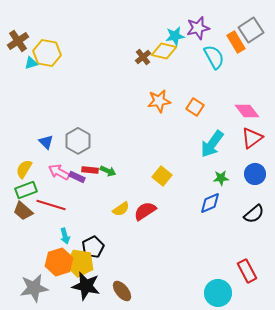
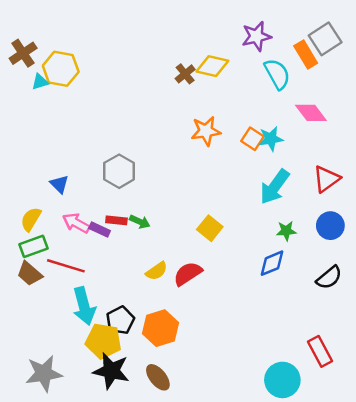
cyan star: (175, 36) -> (271, 139), moved
pink diamond: (247, 111) -> (311, 113), moved
gray hexagon: (78, 141) -> (119, 171), moved
cyan arrow: (65, 236) -> (84, 306), size x1.8
orange hexagon: (59, 262) -> (160, 328), moved

